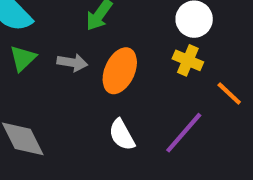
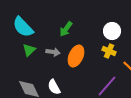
white semicircle: (122, 135) -> (54, 87), moved

